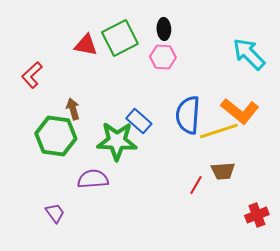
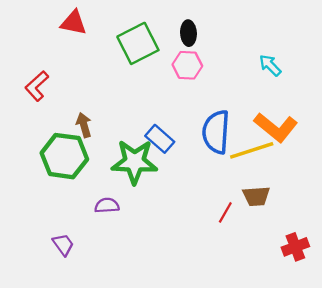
red triangle: (86, 45) -> (74, 23), moved
cyan arrow: (249, 54) -> (270, 65), moved, size x0.6
purple semicircle: (93, 179) -> (107, 205), size x0.7

